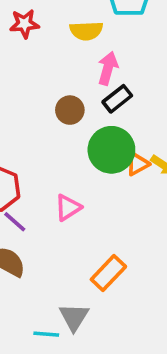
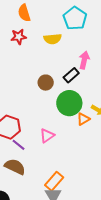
pink arrow: (108, 68) -> (84, 60), moved
orange triangle: (137, 164) -> (83, 119), moved
orange rectangle: (108, 273) -> (54, 181), moved

